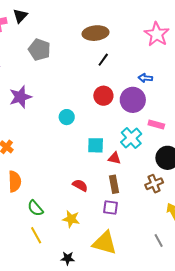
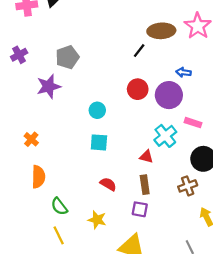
brown ellipse: (96, 33) -> (161, 31), moved
gray pentagon: (39, 50) -> (67, 57), moved, turned 30
cyan square: (96, 145) -> (99, 142), moved

